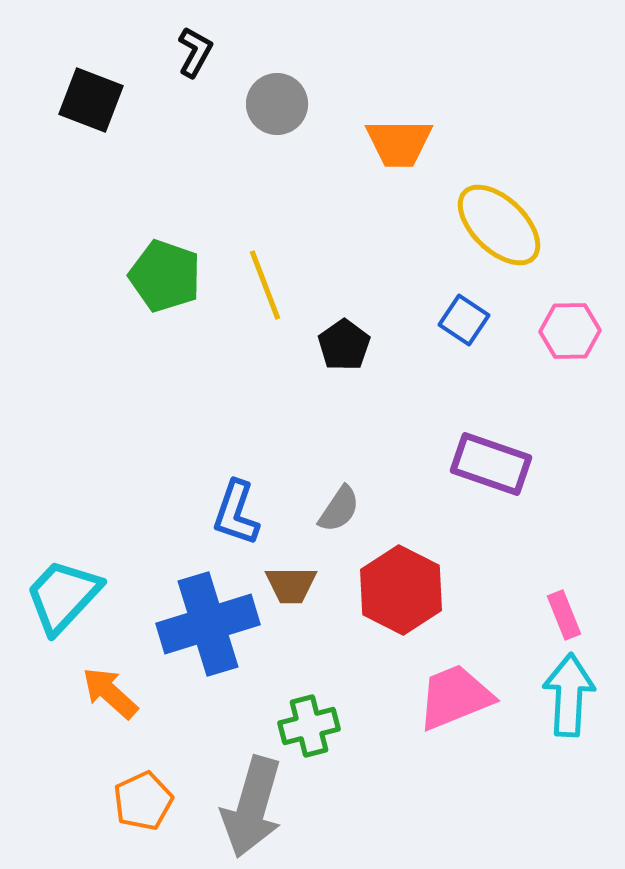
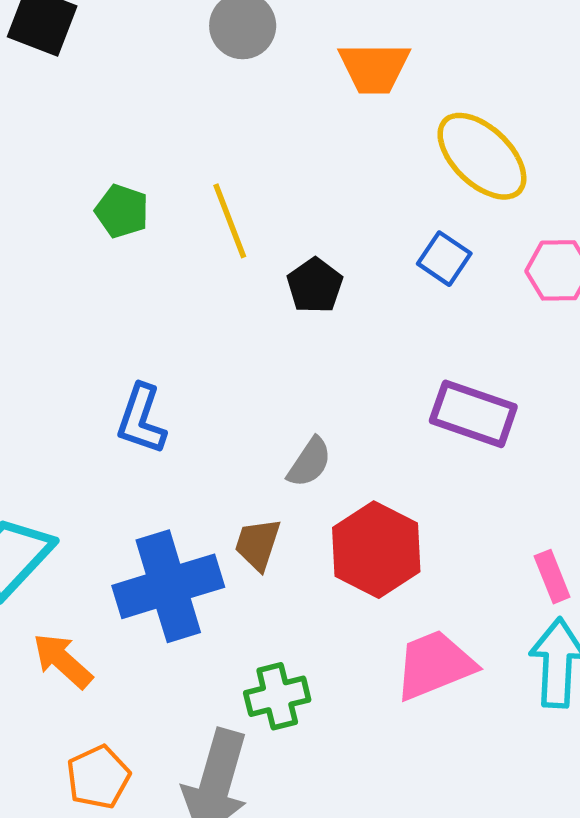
green pentagon: (165, 276) -> (122, 211), size x0.7
blue L-shape: (236, 513) -> (141, 419), moved
brown trapezoid: (291, 585) -> (258, 544), turned 108

